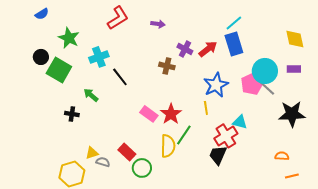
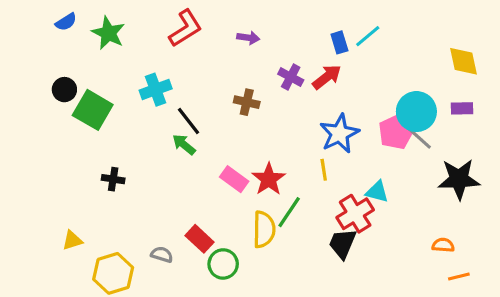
green star: (69, 38) -> (108, 33), moved
blue rectangle: (234, 44) -> (339, 42), moved, size x0.6
brown cross: (167, 66) -> (247, 102), moved
green arrow: (91, 95) -> (184, 145), moved
yellow triangle: (92, 153) -> (72, 240), moved

